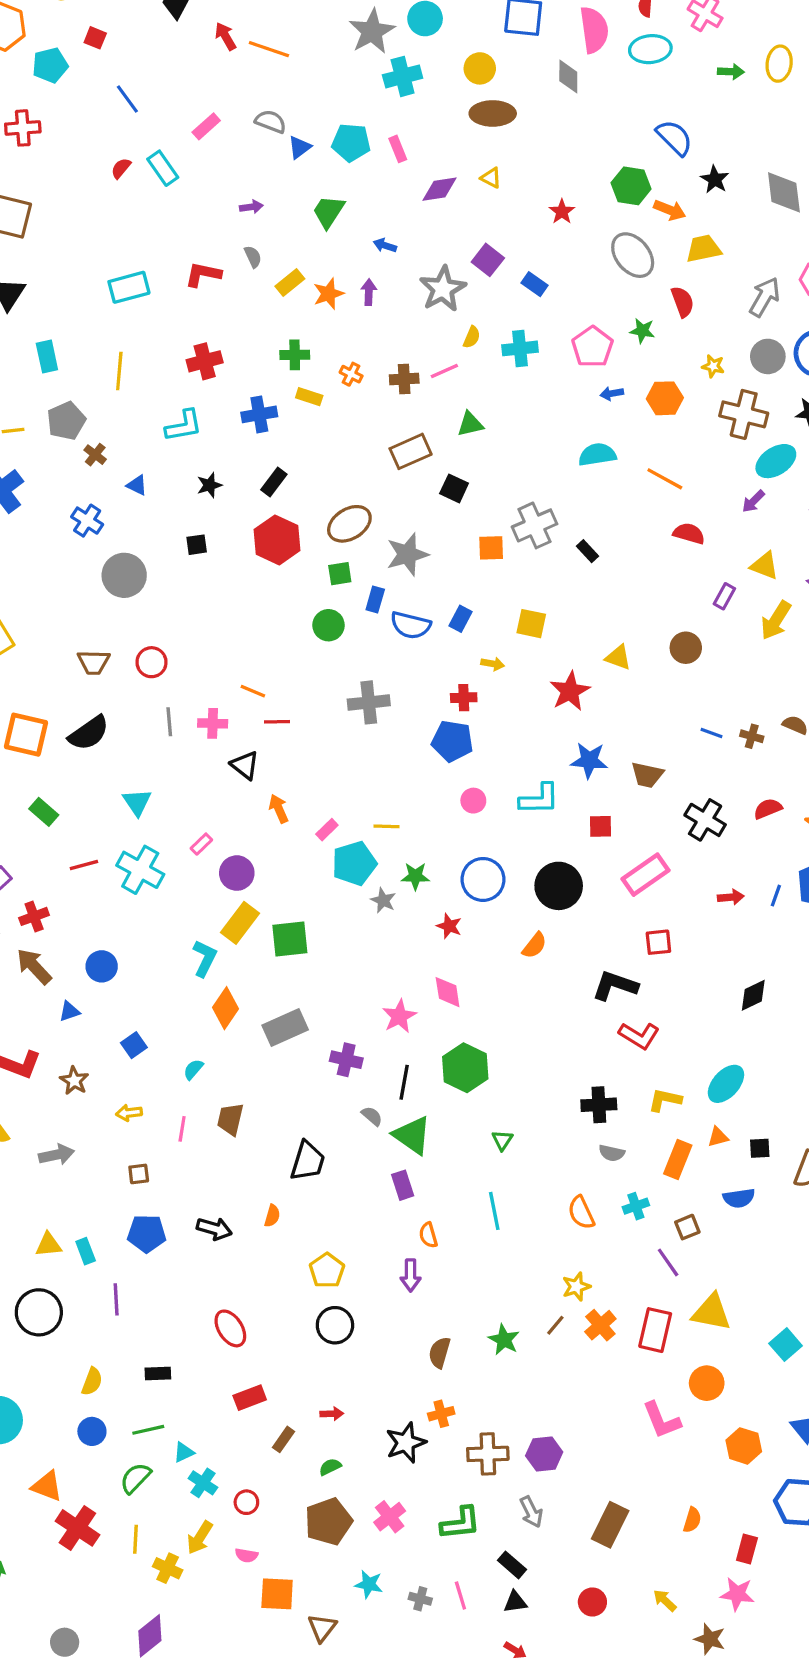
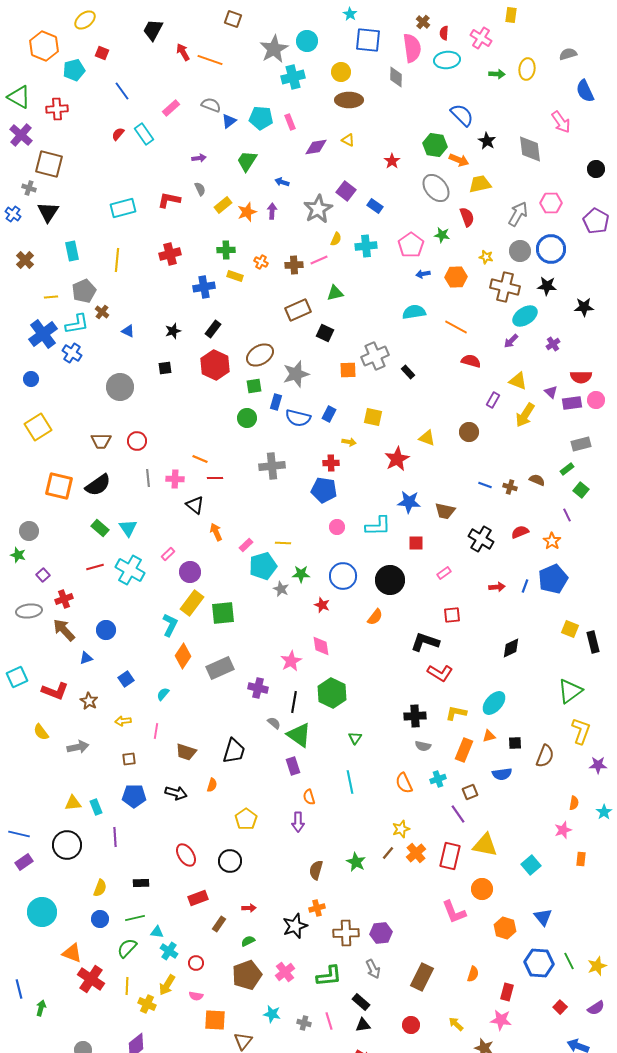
cyan L-shape: (184, 426) -> (77, 324), moved
blue cross: (87, 521) -> (72, 353), moved
green rectangle: (44, 812) -> (100, 528), moved
pink rectangle: (646, 875) -> (444, 573), size x0.5
brown trapezoid: (230, 1119) -> (186, 752), moved, turned -85
black circle: (335, 1325) -> (230, 861), moved
cyan triangle: (184, 1452) -> (157, 932), turned 32

